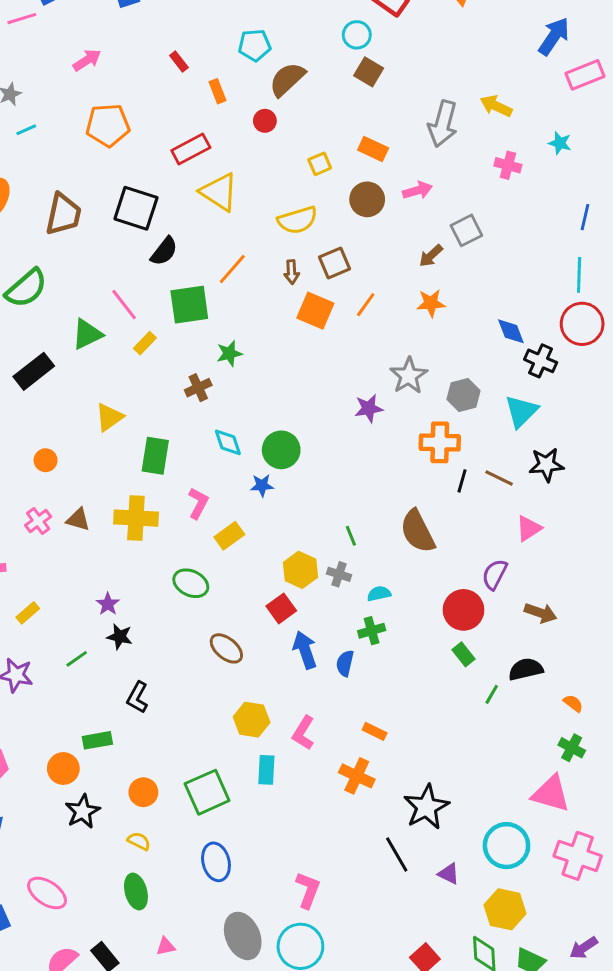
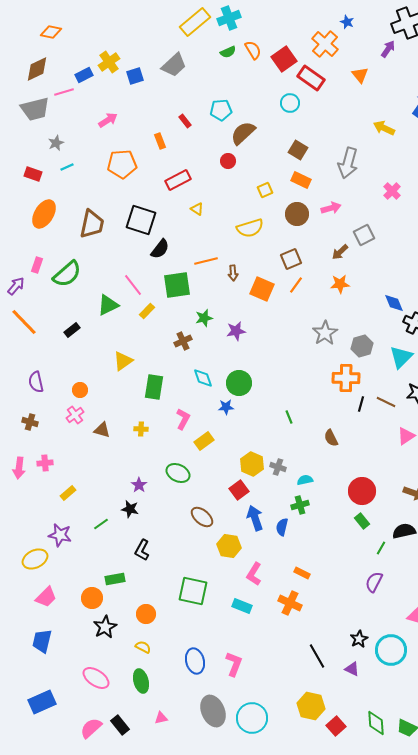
red rectangle: (179, 62) -> (185, 121), moved
brown square: (369, 72) -> (298, 150), moved
orange rectangle: (217, 91) -> (160, 141), moved
yellow arrow: (496, 106) -> (384, 128), moved
pink cross: (508, 165) -> (392, 191), turned 30
yellow triangle: (219, 192) -> (197, 209), size x0.5
brown square: (335, 263) -> (291, 259), moved
orange line: (232, 269) -> (206, 261), turned 35
brown arrow: (292, 272) -> (233, 273), moved
black rectangle: (34, 371) -> (72, 330), size x0.6
purple star: (369, 408) -> (236, 331), moved
yellow cross: (136, 518) -> (141, 429), size x0.5
pink cross: (38, 521) -> (75, 415), moved
brown semicircle: (418, 531) -> (331, 438), size x0.6
green line: (351, 536) -> (289, 417), moved
purple semicircle: (495, 574) -> (374, 582), moved
purple star: (108, 604) -> (139, 485), moved
yellow hexagon: (252, 720) -> (229, 546), moved
cyan rectangle: (266, 770) -> (242, 606), moved, turned -72
green square: (207, 792) -> (193, 591), moved, turned 36
black star: (426, 807) -> (359, 639), moved, size x0.6
pink L-shape: (308, 890) -> (234, 664), moved
pink ellipse: (47, 893) -> (96, 678), moved
yellow hexagon: (505, 909) -> (311, 706), moved

